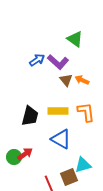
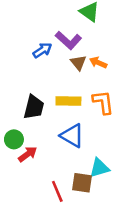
blue arrow: (37, 60) -> (42, 50), moved
green circle: (14, 157) -> (14, 139), moved
brown square: (69, 177) -> (82, 183), turned 30

